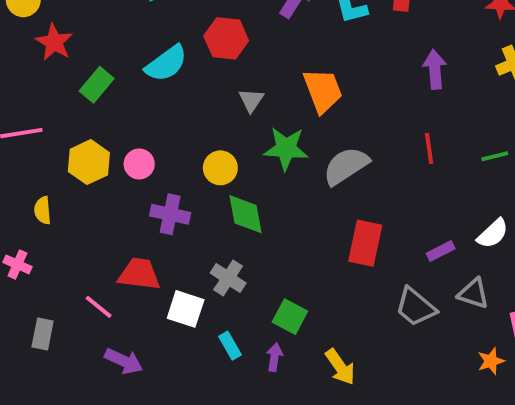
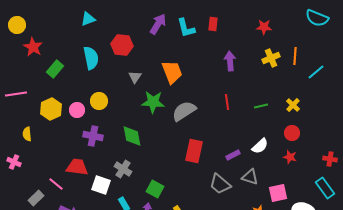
cyan semicircle: (166, 64) -> (91, 58), turned -65
yellow circle: (220, 168) -> (99, 101), moved
gray rectangle: (43, 334) -> (36, 198), moved, turned 35

